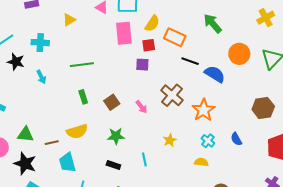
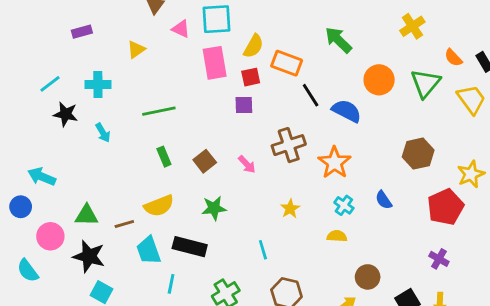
black line: (190, 61) -> (311, 95), turned 42
brown cross: (172, 95) -> (289, 145), turned 35
cyan line: (144, 159) -> (263, 250), moved
black rectangle: (113, 165) -> (190, 247), moved, size x1.6

